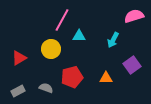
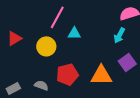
cyan arrow: (113, 40) -> (119, 35), moved
red triangle: (19, 58) -> (14, 38), moved
orange triangle: (106, 78) -> (101, 75), size x1.6

